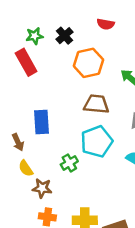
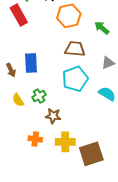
brown arrow: (18, 142) -> (11, 70), moved
green cross: (69, 163) -> (39, 96), moved
brown star: (42, 188) -> (53, 116), moved

